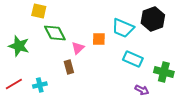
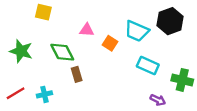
green diamond: (55, 33) -> (62, 52), moved
orange square: (99, 39) -> (110, 43), turned 32
pink triangle: (78, 48) -> (87, 30), moved, turned 48

